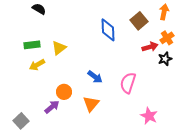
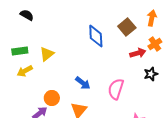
black star: (165, 59) -> (151, 74), moved

